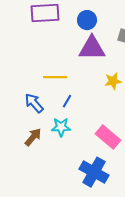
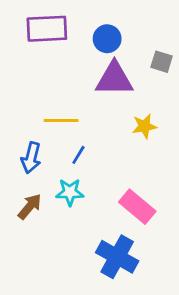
blue arrow: (34, 103) -> (31, 158), turned -125

